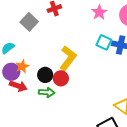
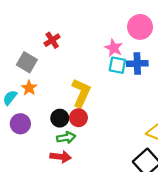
pink star: (99, 12) -> (114, 48), moved
orange star: (22, 66) -> (29, 88), moved
red arrow: (18, 86) -> (61, 157), moved

